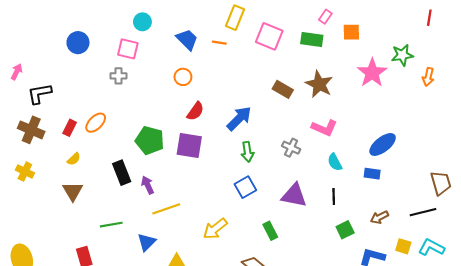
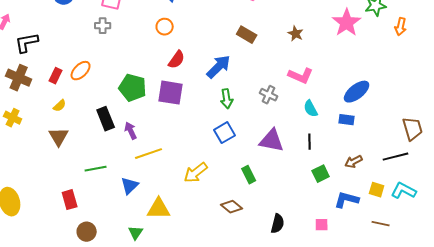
brown star: (319, 84) -> (296, 34), size x0.6
brown rectangle: (283, 89) -> (247, 35), moved

